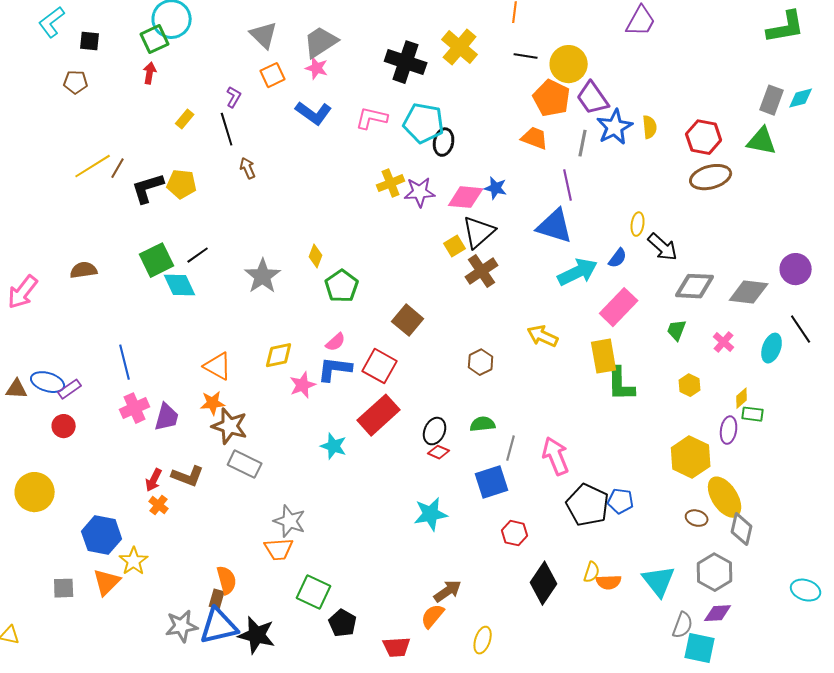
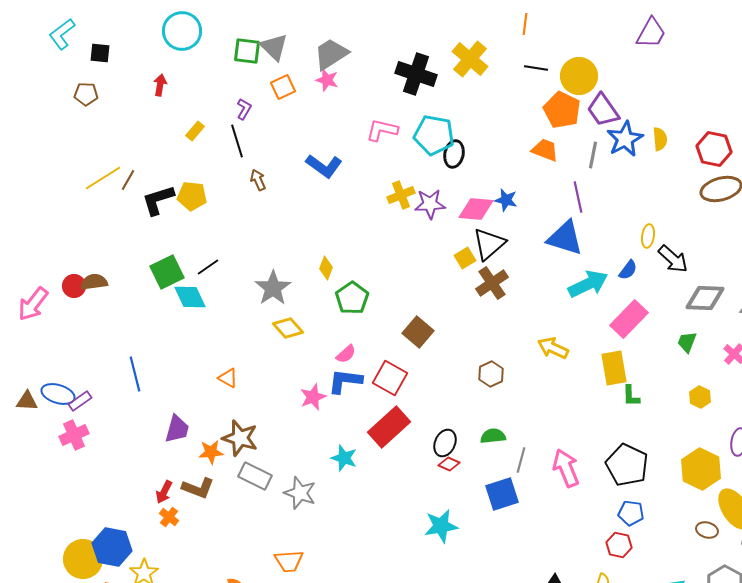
green square: (155, 39) -> (247, 51), moved, turned 32
blue L-shape: (314, 113) -> (324, 166), moved
yellow diamond: (279, 355) -> (288, 328), moved, turned 60
orange triangle: (218, 366) -> (228, 378), size x0.7
green L-shape: (621, 384) -> (631, 396), size x0.6
orange star: (213, 403) -> (211, 452), moved
pink cross: (135, 408) -> (74, 435), moved
red circle: (64, 426) -> (74, 286), moved
yellow circle: (35, 492) -> (83, 559), moved
black pentagon: (588, 505) -> (627, 465), moved
gray star: (290, 521) -> (300, 493), moved
red hexagon: (515, 533) -> (619, 545), moved

